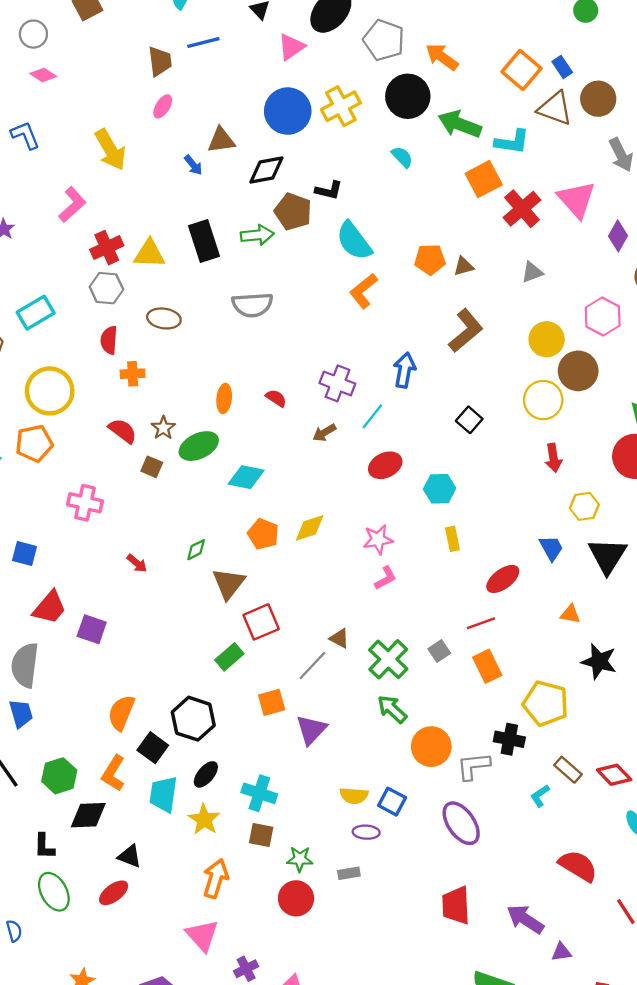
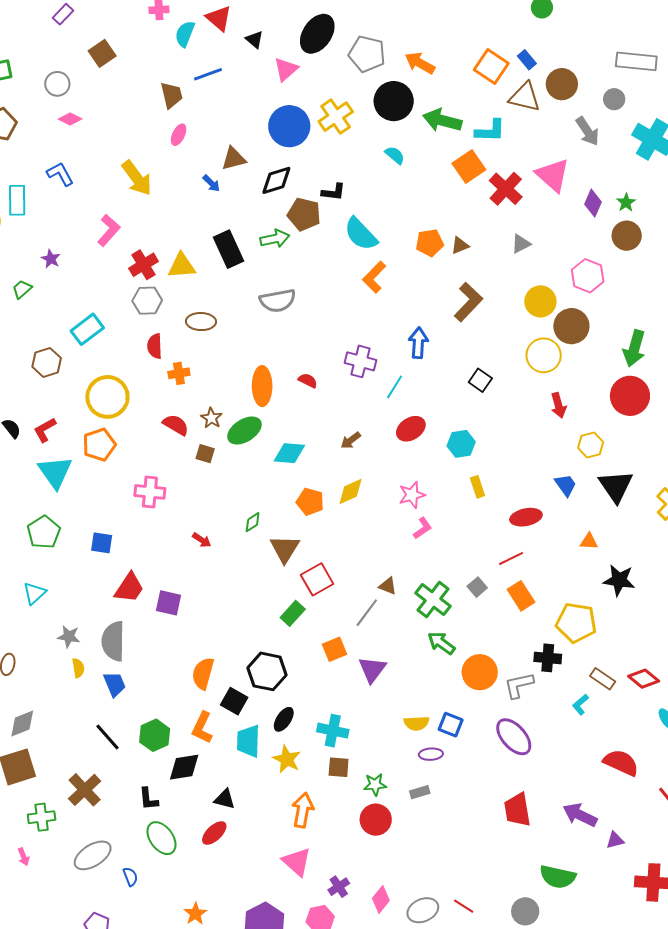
orange ellipse: (224, 398) -> (262, 386), size x1.5
brown arrow: (324, 433) -> (351, 440), moved
red ellipse: (503, 579) -> (526, 517), turned 32

